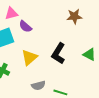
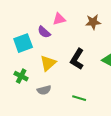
pink triangle: (11, 13) -> (59, 19), moved
gray semicircle: (38, 85) -> (44, 90), moved

